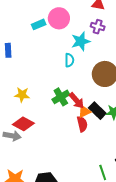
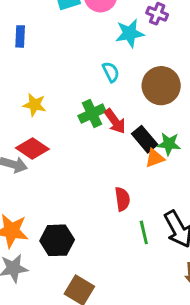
cyan semicircle: (69, 60) -> (111, 72), moved, turned -32
orange triangle: (84, 112) -> (155, 158), moved
red semicircle: (82, 124) -> (122, 199), moved

